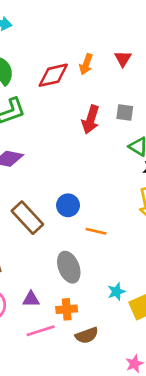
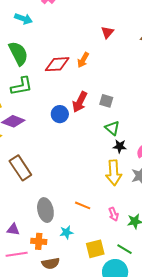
red triangle: (123, 59) -> (107, 32), moved
blue circle: (68, 205) -> (60, 114), moved
orange line: (96, 231) -> (83, 205), moved
cyan star: (116, 292) -> (66, 232), moved

